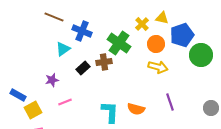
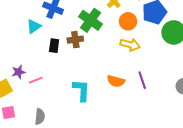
black rectangle: (83, 68) -> (54, 46), turned -40
purple star: (52, 80) -> (19, 72), moved
orange semicircle: (136, 109) -> (116, 81), moved

